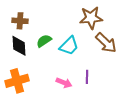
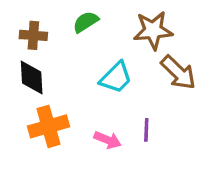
green semicircle: (44, 41) -> (86, 22), moved
orange cross: (17, 81) -> (49, 126), moved

